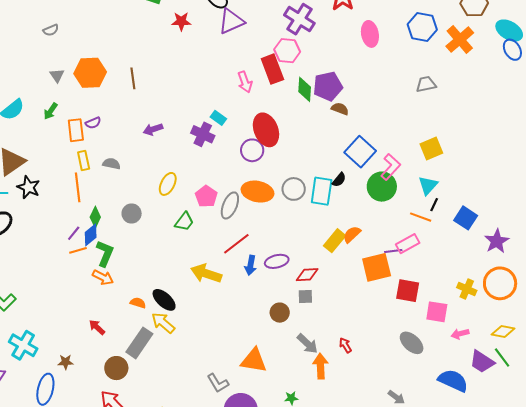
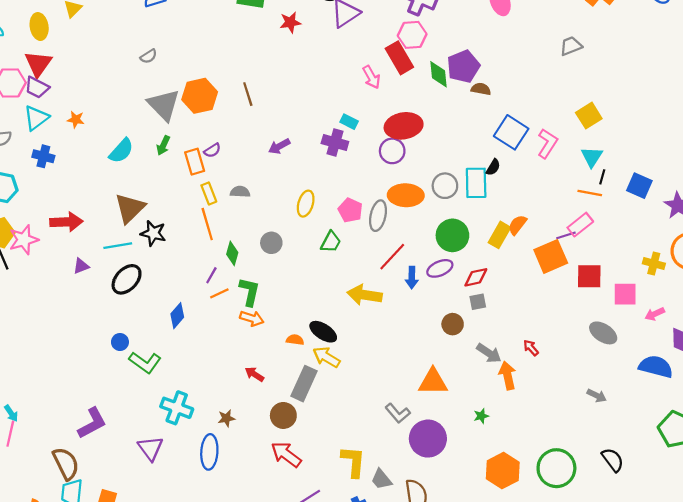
gray triangle: (57, 75) -> (164, 105), size x2.0
red ellipse: (266, 130) -> (404, 126), turned -68
green circle: (382, 187) -> (452, 235), moved
blue diamond: (91, 235) -> (177, 316), moved

